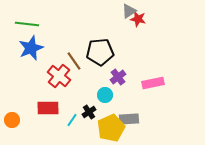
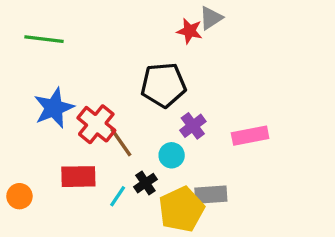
red star: (138, 19) -> (190, 31), moved
blue star: (31, 48) -> (54, 108), moved
brown line: (74, 61) -> (121, 142), moved

